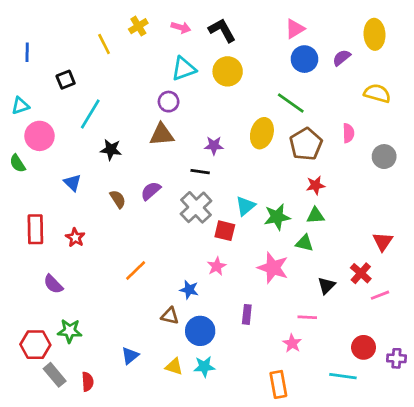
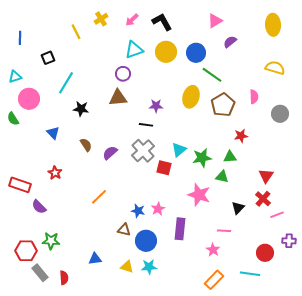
pink arrow: (181, 27) -> (132, 20), turned 120
purple semicircle: (342, 58) -> (230, 42), moved
blue circle: (304, 59) -> (196, 53), moved
red star: (315, 185) -> (241, 136), moved
purple semicircle: (151, 191) -> (110, 153), moved
red rectangle: (35, 229) -> (20, 185), moved, turned -70
red triangle: (383, 242) -> (266, 176), moved
pink star: (217, 266) -> (158, 209), moved
purple rectangle: (247, 314) -> (180, 229), size x1.5
blue triangle: (130, 356) -> (95, 259), turned 32
purple cross: (396, 358) -> (289, 241), moved
orange rectangle: (278, 384) -> (214, 280), moved, turned 54

